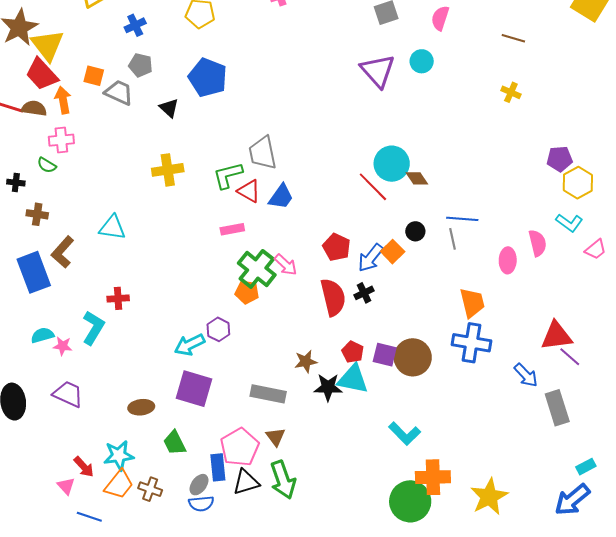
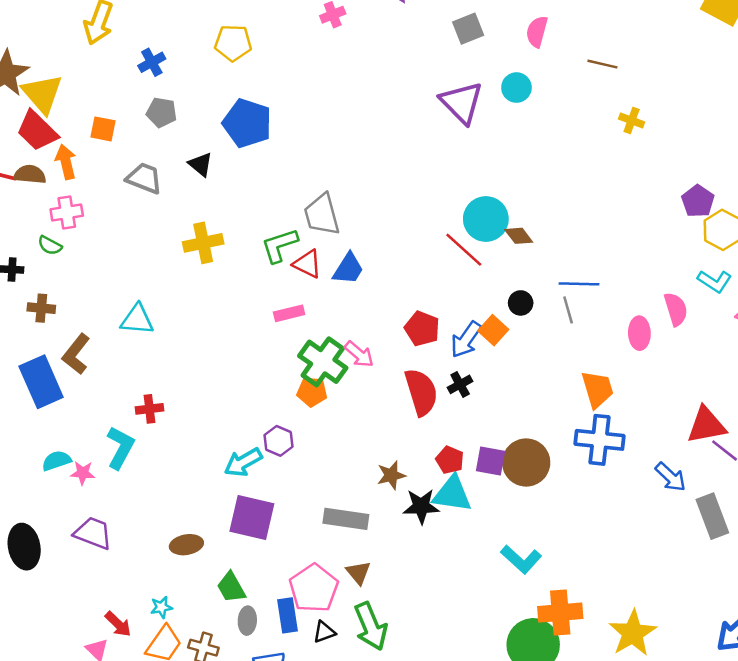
brown line: (513, 38) -> (602, 64), moved
gray trapezoid: (119, 92) -> (144, 178), moved
purple pentagon: (560, 159) -> (698, 201), turned -30
cyan star: (119, 455) -> (161, 607), size x0.6
black triangle: (246, 482) -> (324, 632), size x0.7
gray ellipse: (199, 485) -> (247, 621), moved, turned -30

